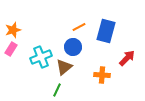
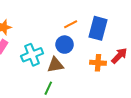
brown triangle: (64, 67) -> (55, 65), turned 30
orange cross: (102, 75) -> (98, 63), moved

